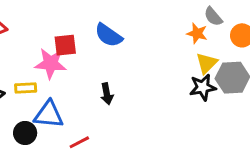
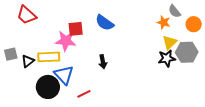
yellow rectangle: (26, 88) -> (49, 57), size x1.5
blue triangle: (49, 115) -> (64, 75), turned 40
black circle: (25, 133) -> (48, 87), size x1.5

